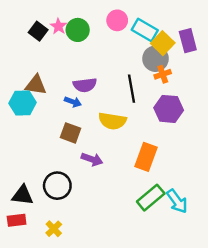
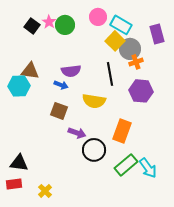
yellow square: (163, 43) -> (115, 41), moved
black circle: (57, 186) -> (94, 150), moved

